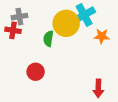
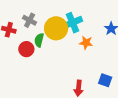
gray cross: (19, 17) -> (30, 20), moved, turned 32
red circle: (36, 72) -> (26, 49), moved

